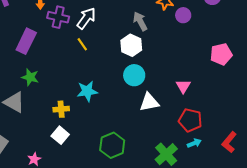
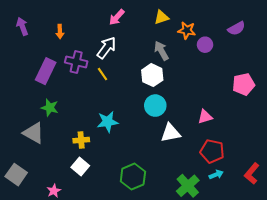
purple cross: (58, 17) -> (76, 62), moved
pink triangle: (183, 86) -> (205, 117), turned 42

